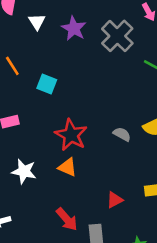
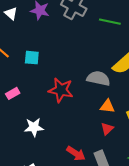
gray semicircle: (122, 134) -> (98, 78), size x1.6
orange triangle: (67, 167) -> (107, 106), moved

